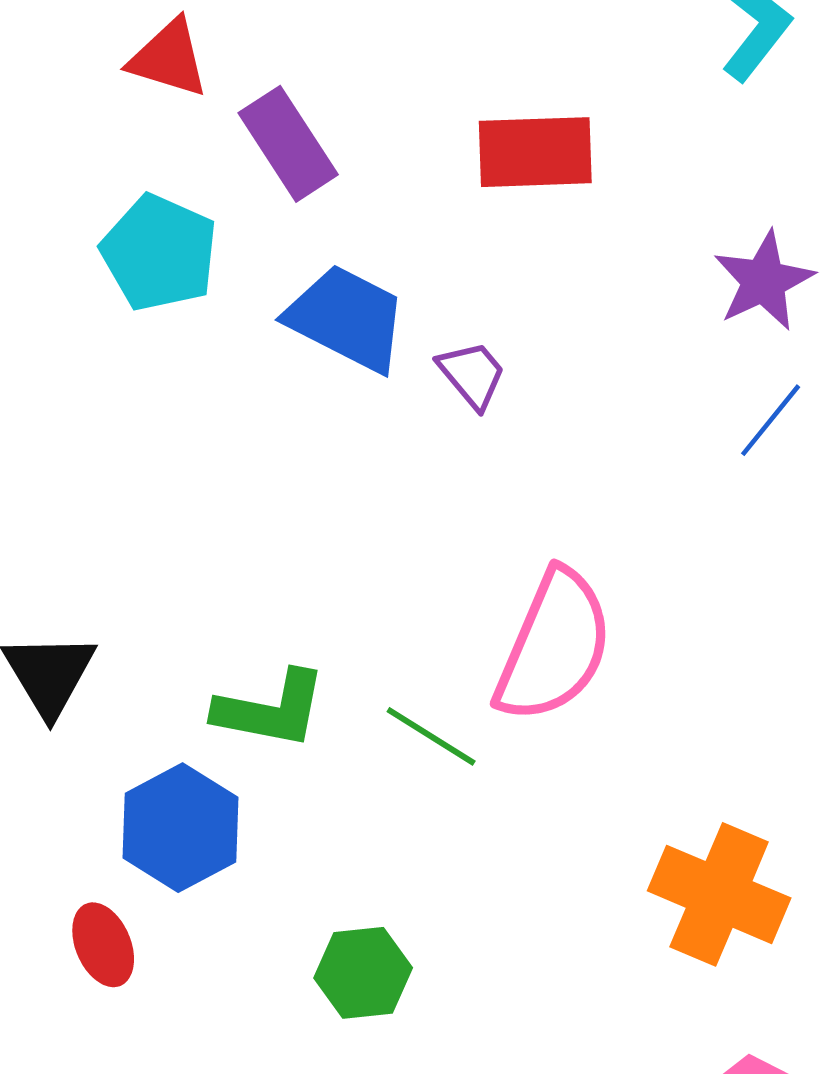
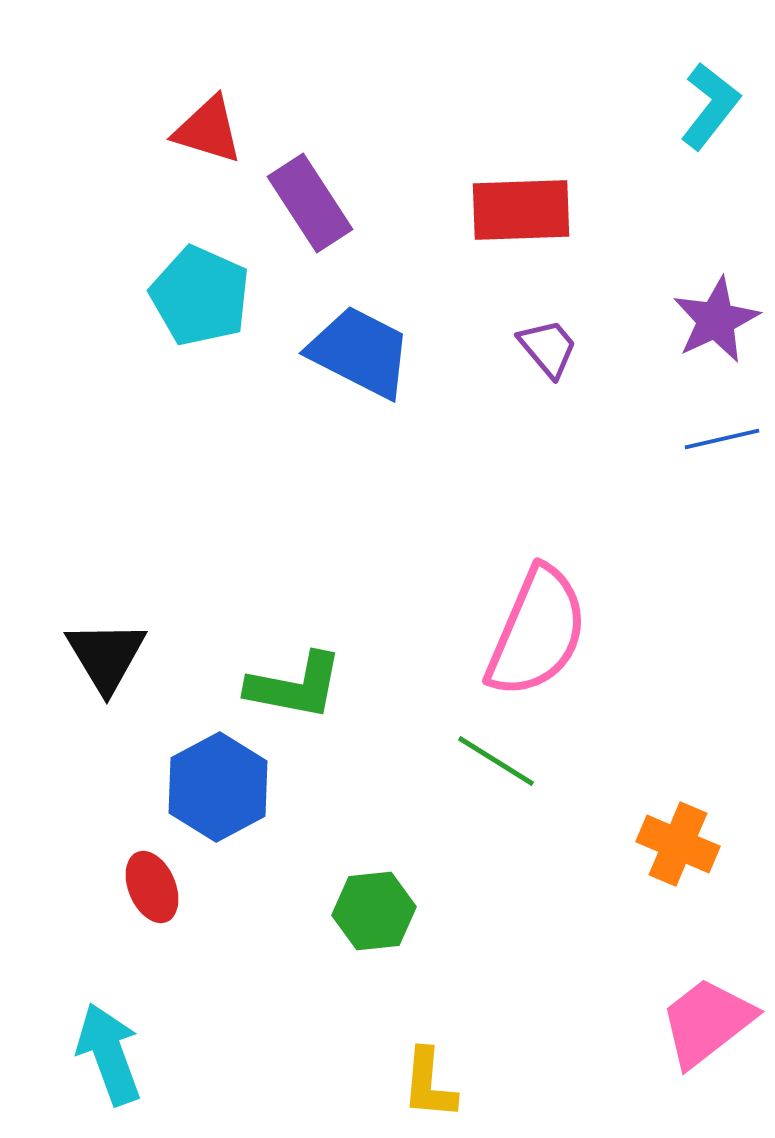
purple trapezoid: (472, 375) -> (548, 348), moved
blue line: (771, 420) -> (722, 439), turned 38
green line: (431, 736) -> (496, 761), moved
orange cross: (719, 894) -> (678, 844), size x0.7

